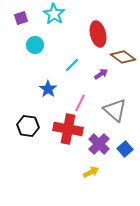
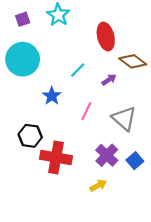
cyan circle: (35, 45) -> (23, 59), moved, size x1.8
red cross: (68, 129) -> (56, 157), moved

